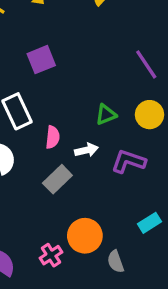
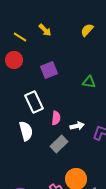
green triangle: (106, 115) -> (89, 82), moved, turned 32

